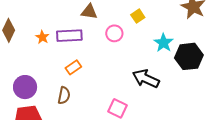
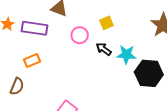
cyan star: (163, 43) -> (126, 55), turned 30
black arrow: (146, 79) -> (104, 49), moved, size x0.6

